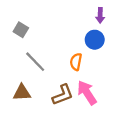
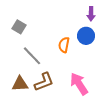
orange semicircle: (76, 62) -> (64, 45), moved
brown L-shape: (63, 95) -> (44, 82), moved

